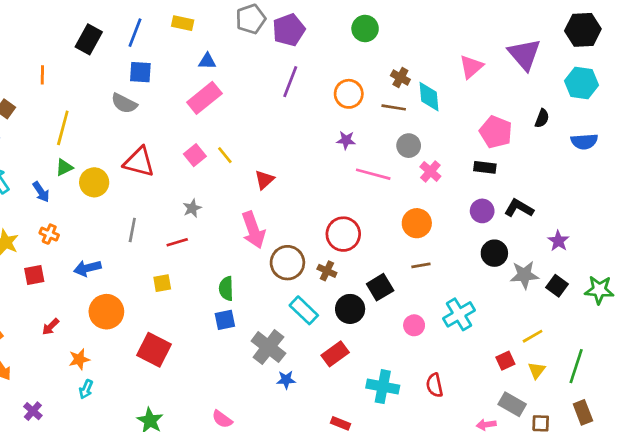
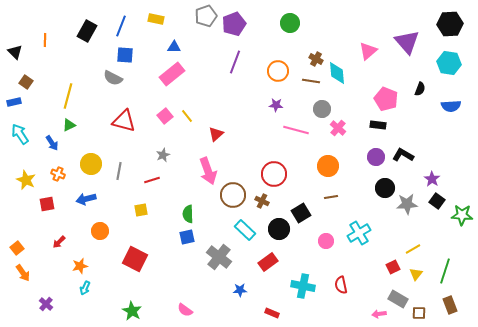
orange line: (42, 75) -> (45, 40), moved
yellow circle: (94, 182) -> (91, 164), moved
black square: (557, 286) -> (437, 201), moved
orange circle: (106, 312) -> (100, 231), size x0.7
blue star: (286, 380) -> (240, 290), moved

